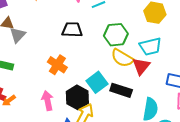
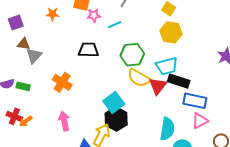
orange cross: (57, 65) -> (62, 82), moved
black rectangle: (121, 90) -> (179, 81), moved
black hexagon: (77, 97) -> (116, 119), moved

